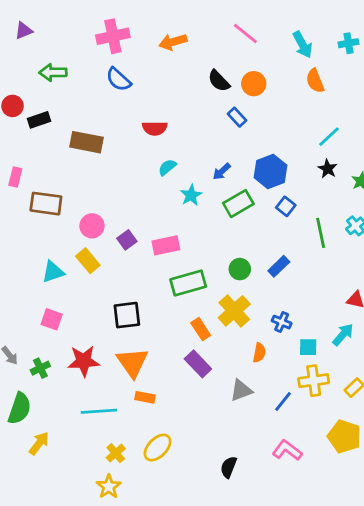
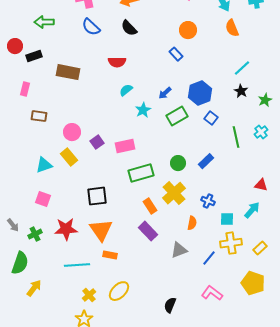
black semicircle: (219, 81) -> (129, 28), moved
pink rectangle: (15, 177) -> (25, 89), moved
brown rectangle: (46, 204) -> (39, 116), size x0.7

